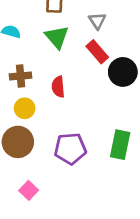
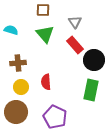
red semicircle: (58, 87) -> (46, 82), moved
green rectangle: (120, 145) -> (91, 90), moved
purple pentagon: (70, 149) -> (55, 117), turned 30

